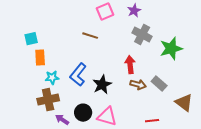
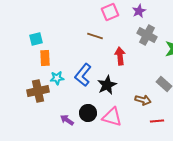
red arrow: (130, 65) -> (120, 56), moved
brown arrow: (138, 85) -> (143, 100), moved
brown cross: (48, 100) -> (38, 91), moved

